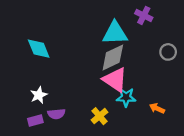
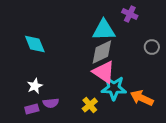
cyan star: (126, 97) -> (114, 88), size x1.4
orange arrow: (157, 108) -> (142, 98), size x1.6

